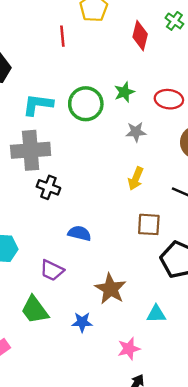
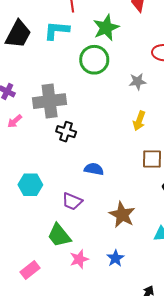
green star: (124, 92) -> (106, 28), moved, size x1.5
cyan L-shape: (38, 105) -> (57, 30), moved
blue star: (82, 322) -> (115, 258), moved, turned -30
pink star: (129, 349) -> (79, 259), moved

